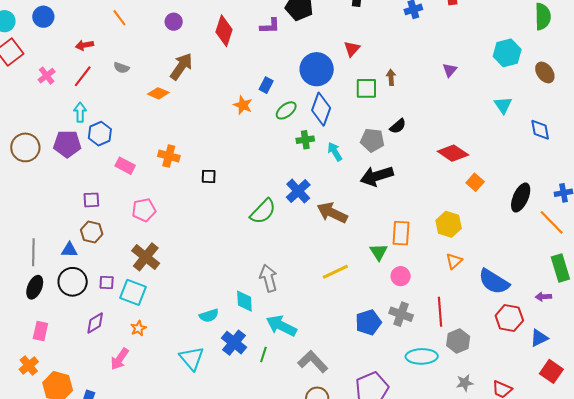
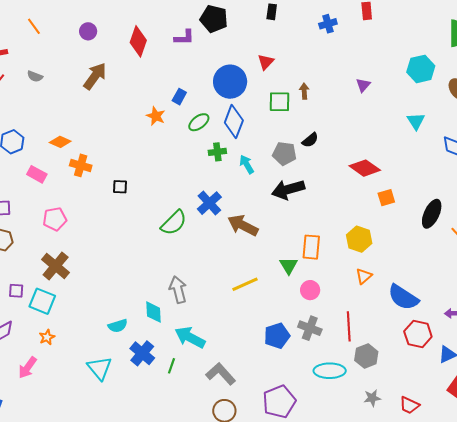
orange diamond: (158, 93) -> (60, 142), moved
orange square: (475, 182) -> (386, 198), turned 30

